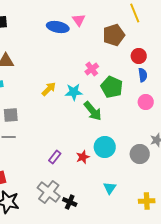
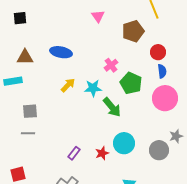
blue ellipse: (58, 27) -> (61, 52), moved
pink circle: (146, 102) -> (165, 98), size x1.6

